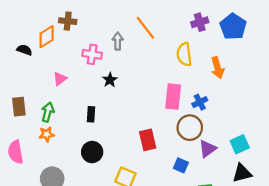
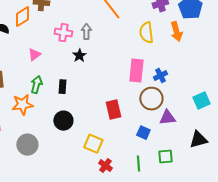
gray arrow: (118, 41) -> (86, 32), moved
orange arrow: (218, 68) -> (176, 32), moved
green arrow: (48, 112) -> (36, 85), moved
orange star: (47, 134) -> (22, 105), size x1.5
cyan square: (240, 144) -> (201, 101), moved
purple triangle: (208, 149) -> (167, 118), turned 30

